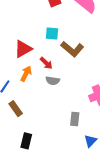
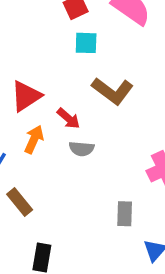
cyan square: (52, 34) -> (86, 43), moved

